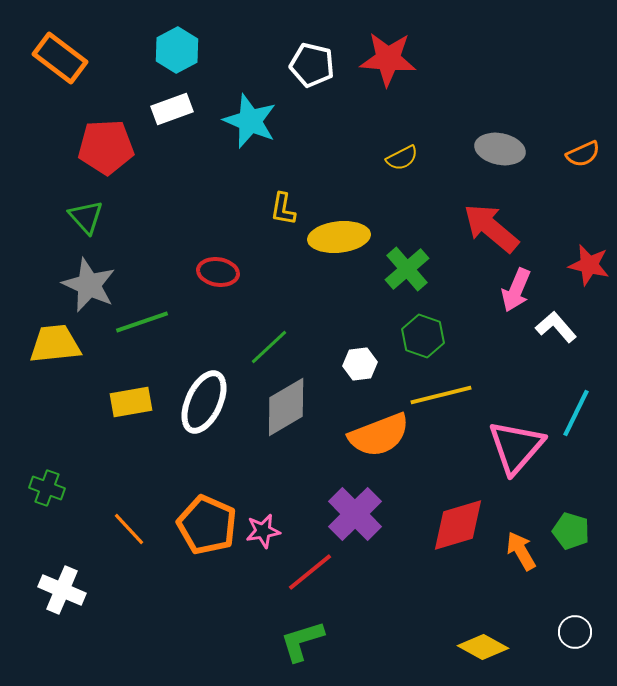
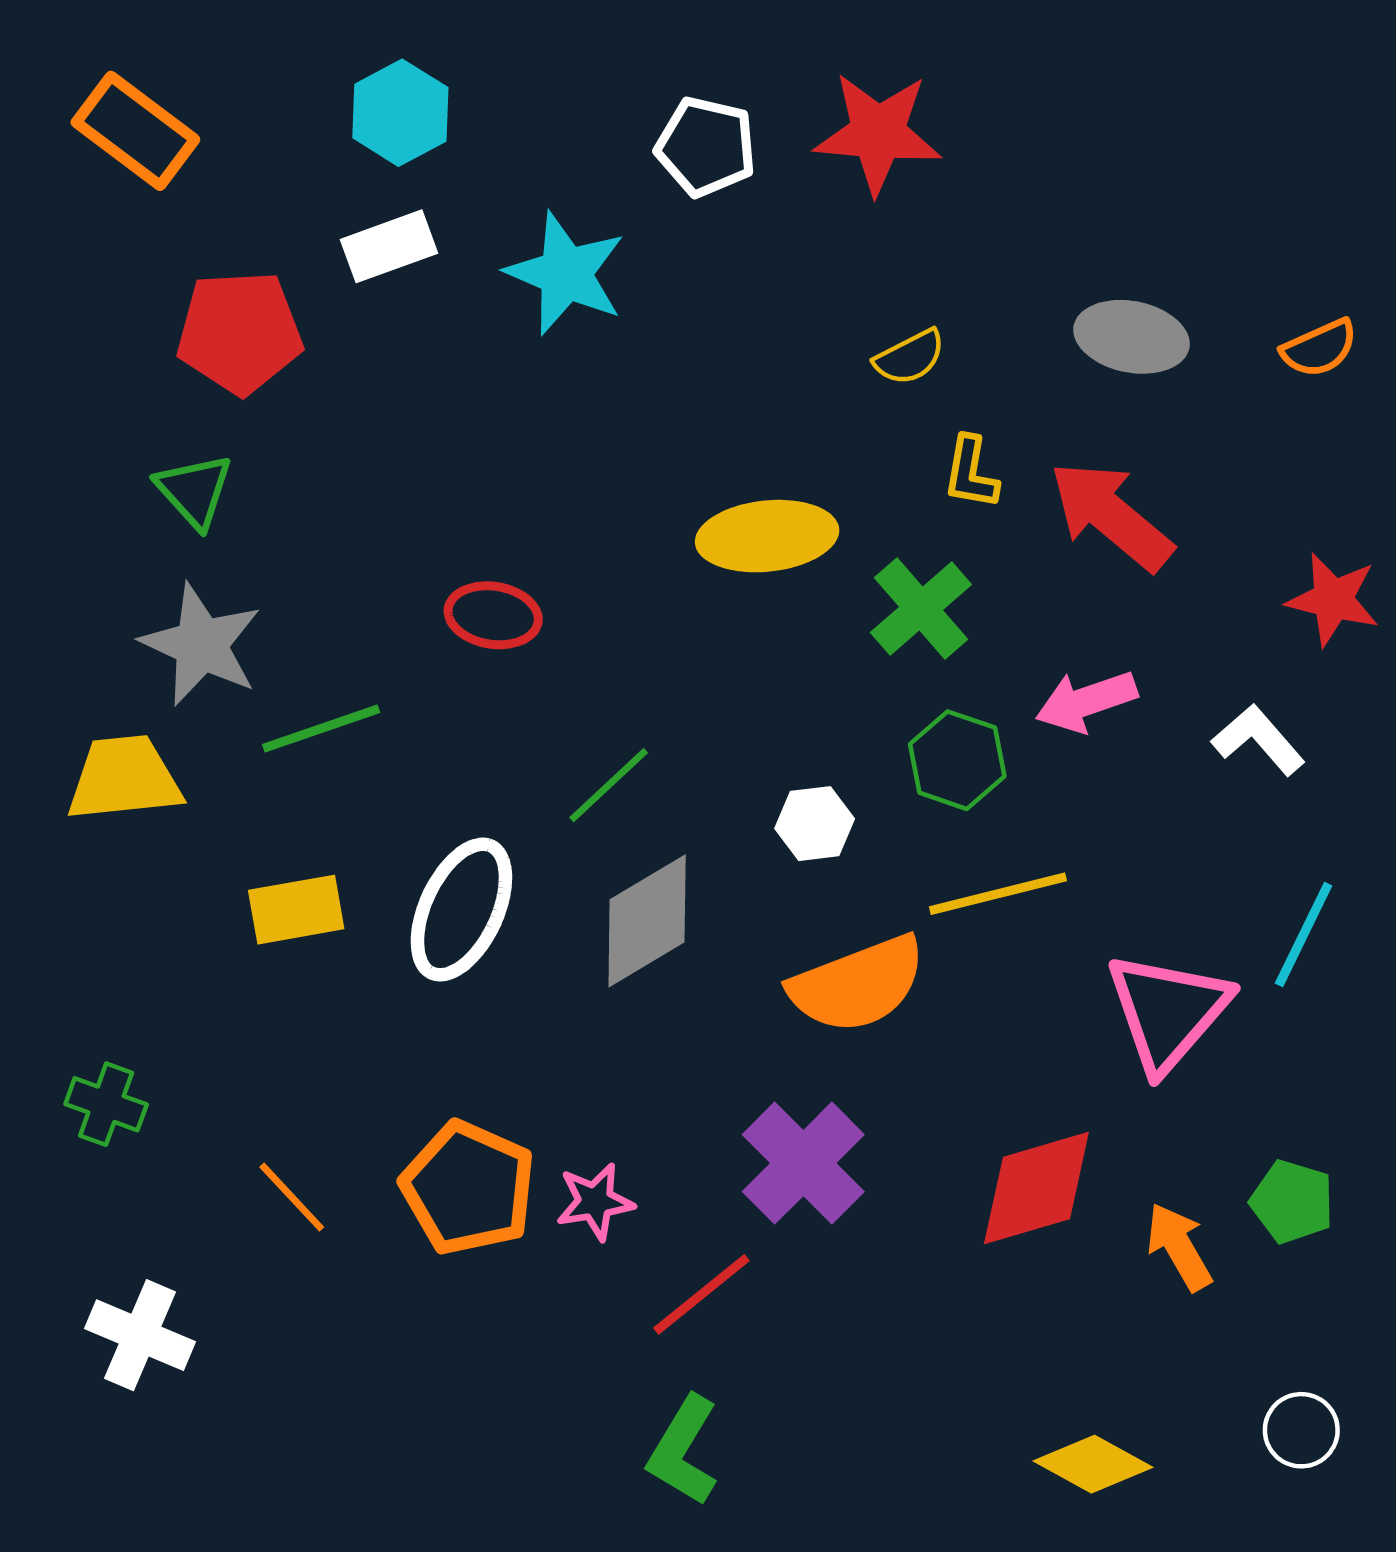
yellow L-shape: (283, 209) -> (971, 473), moved
pink arrow: (516, 290) -> (1086, 701), moved, turned 48
green L-shape: (302, 641) -> (683, 1451), turned -42

